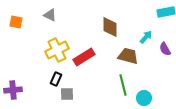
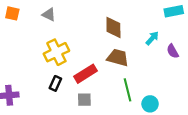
orange square: (16, 22) -> (12, 13), moved
brown trapezoid: (128, 56) -> (118, 58), moved
red rectangle: (84, 57) -> (85, 74), moved
gray square: (67, 94) -> (84, 100), moved

